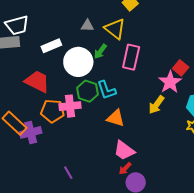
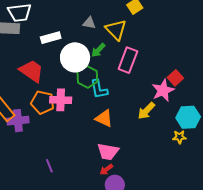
green hexagon: (88, 91) -> (87, 77), moved
pink trapezoid: (124, 150) -> (108, 152), turned -35

